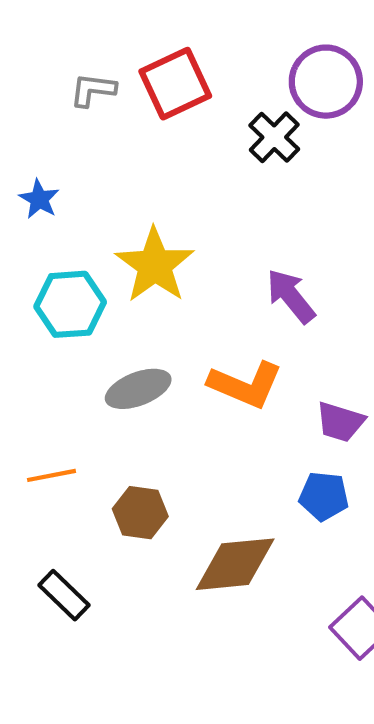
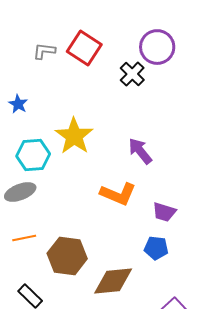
red square: (175, 84) -> (84, 48), turned -32
gray ellipse: (138, 389) -> (20, 192), moved
brown hexagon: (140, 513) -> (67, 256), size x1.5

